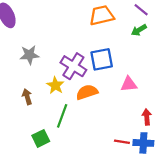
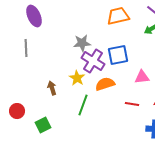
gray star: (29, 55) -> (82, 43), moved
green square: (41, 138) -> (43, 125), moved
red line: (122, 142) -> (132, 104), moved

